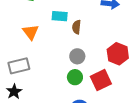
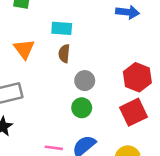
brown semicircle: (76, 27) -> (64, 53), moved
red square: (101, 80) -> (134, 112), moved

